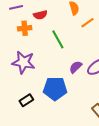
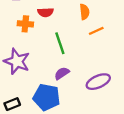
purple semicircle: (76, 67) -> (62, 73), moved

